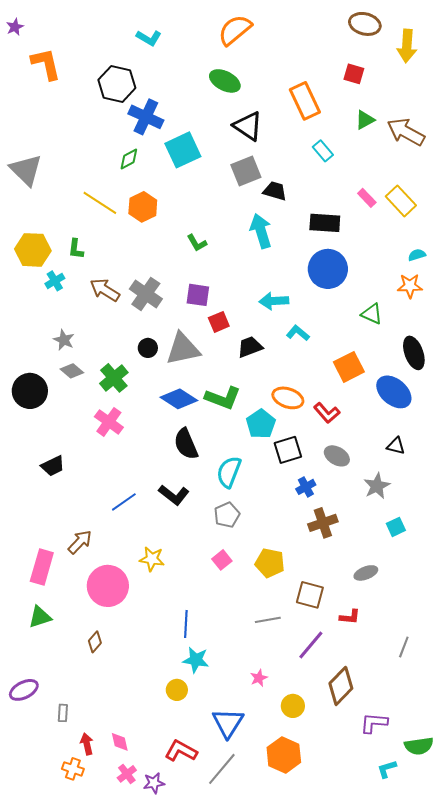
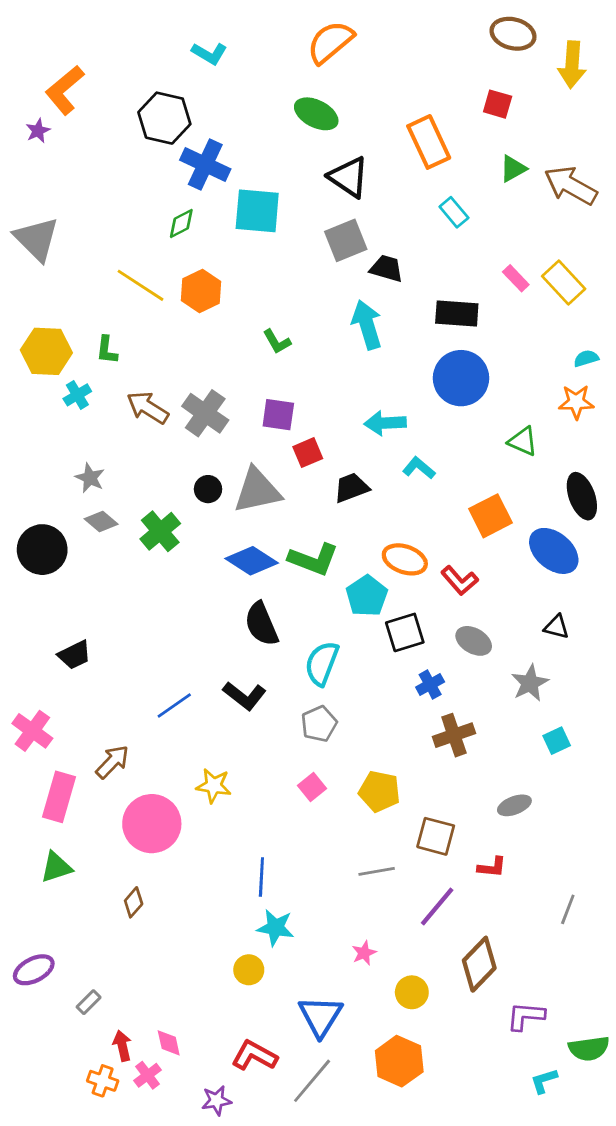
purple star: (15, 27) -> (38, 131), moved
orange L-shape: (46, 64) -> (65, 90), turned -117
cyan square: (183, 150) -> (257, 211), turned 30
pink cross: (109, 422) -> (32, 731), moved
gray rectangle: (63, 713) -> (89, 1002), turned 42
pink cross: (127, 774) -> (148, 1075), moved

